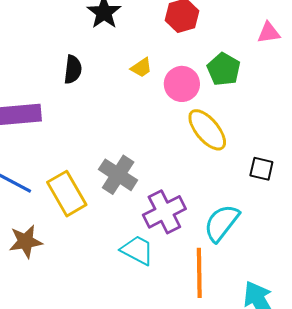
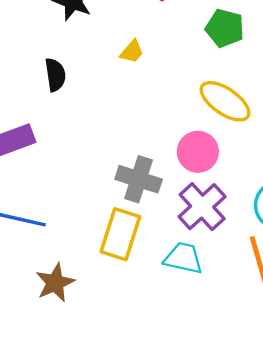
pink circle: (182, 84) -> (198, 152), moved
yellow rectangle: (67, 194) -> (120, 234), moved, turned 63

